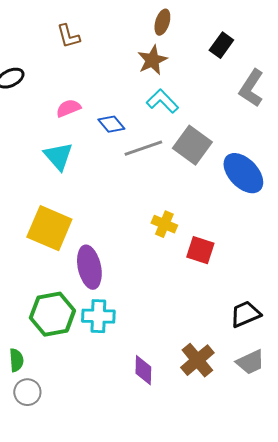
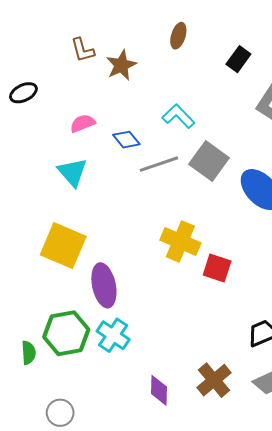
brown star: (152, 60) -> (121, 65), moved
yellow cross: (164, 224) -> (180, 242), size x1.5
cyan cross: (98, 316) -> (113, 335), turned 32
green semicircle: (16, 360) -> (29, 353), moved
gray circle: (27, 392) -> (60, 413), moved

